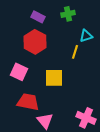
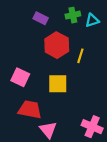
cyan triangle: (86, 36) -> (92, 20), moved
red hexagon: (35, 42) -> (57, 45), moved

